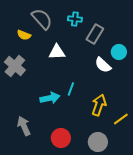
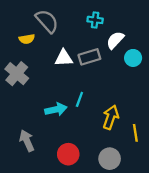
cyan cross: (75, 19) -> (95, 20), moved
gray rectangle: (95, 34) -> (89, 57), moved, turned 42
yellow semicircle: (24, 35) -> (27, 39), turned -32
white semicircle: (103, 65) -> (115, 40), moved, turned 90
yellow line: (121, 119) -> (135, 133), turned -63

